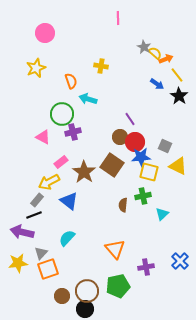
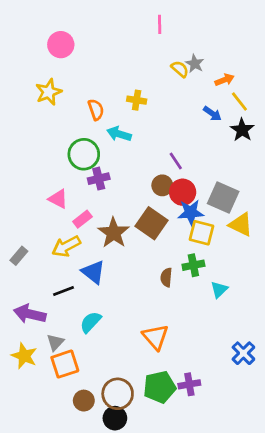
yellow semicircle: (155, 53) -> (180, 69), moved
yellow cross: (101, 66) -> (137, 100), moved
pink triangle: (43, 137) -> (58, 199), moved
gray square: (165, 146) -> (223, 198), size x1.6
gray rectangle: (37, 200) -> (19, 256), moved
black line: (34, 215) -> (63, 291), moved
yellow star: (18, 263) -> (24, 356), turned 30
purple cross: (146, 267) -> (189, 384), moved

